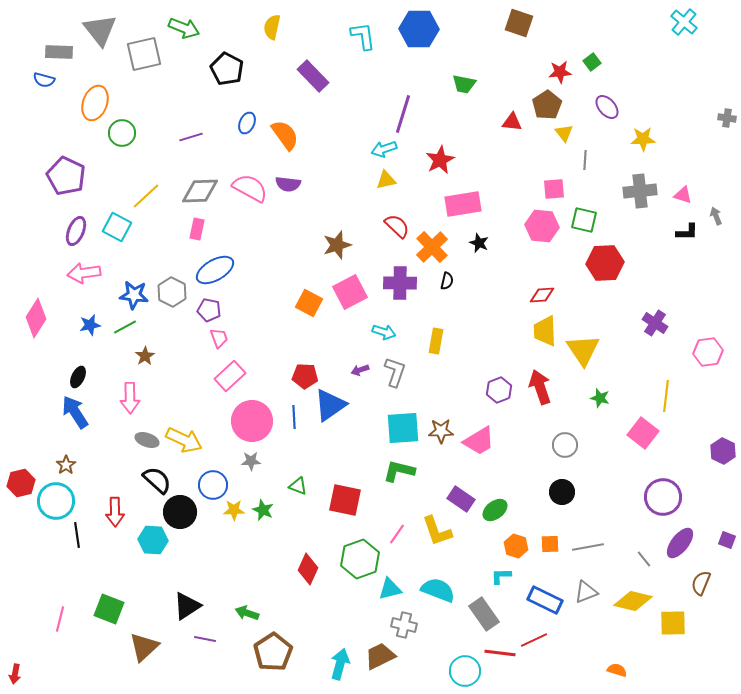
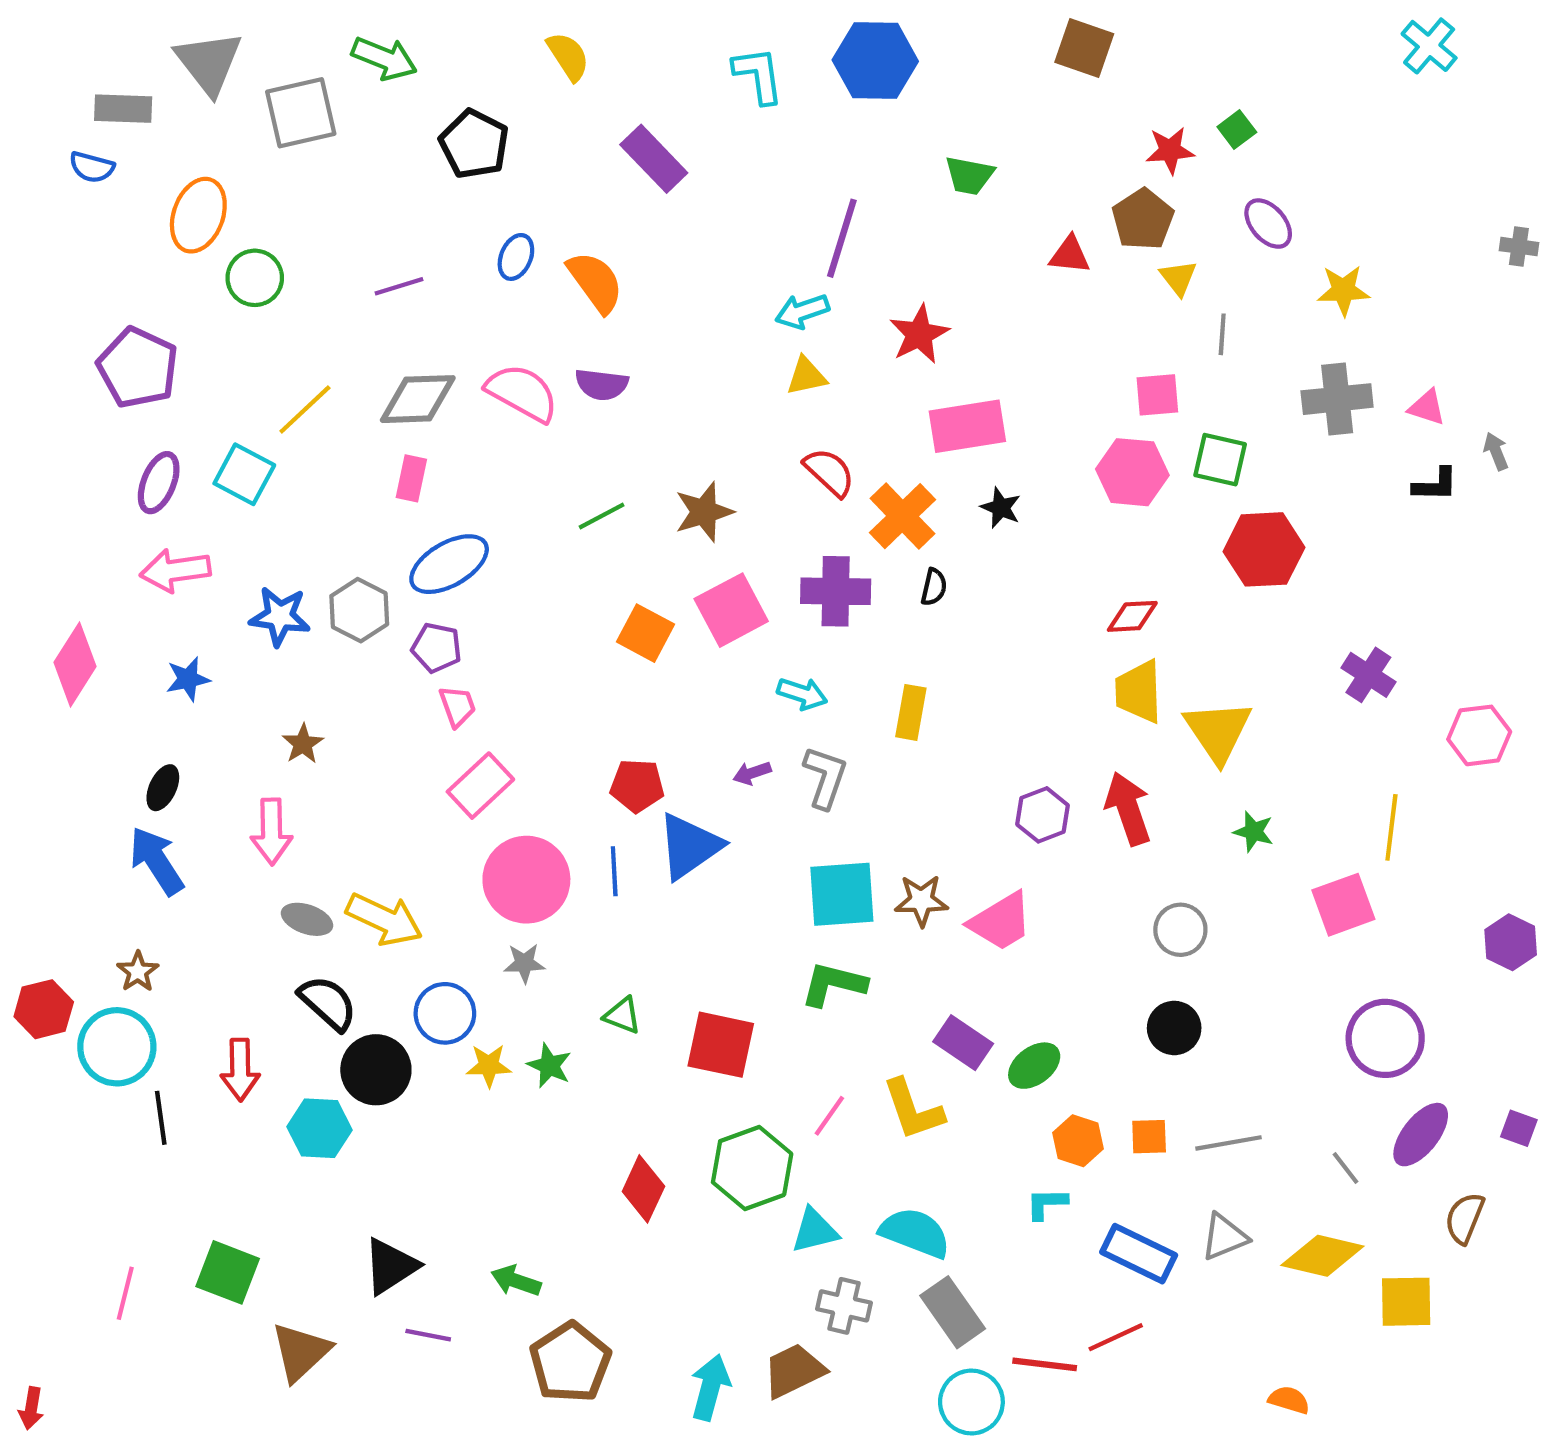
yellow semicircle: (272, 27) -> (568, 56), turned 135
green line: (125, 327) -> (602, 516), moved
pink square: (643, 433) -> (1343, 905), turned 32
gray rectangle: (484, 614) -> (953, 1312), moved

